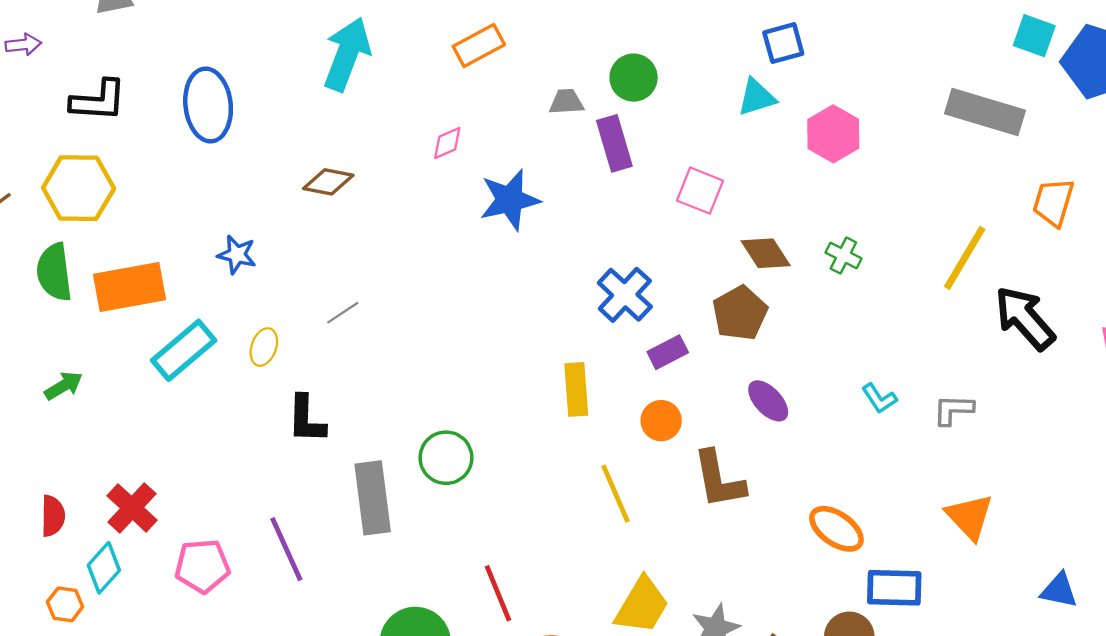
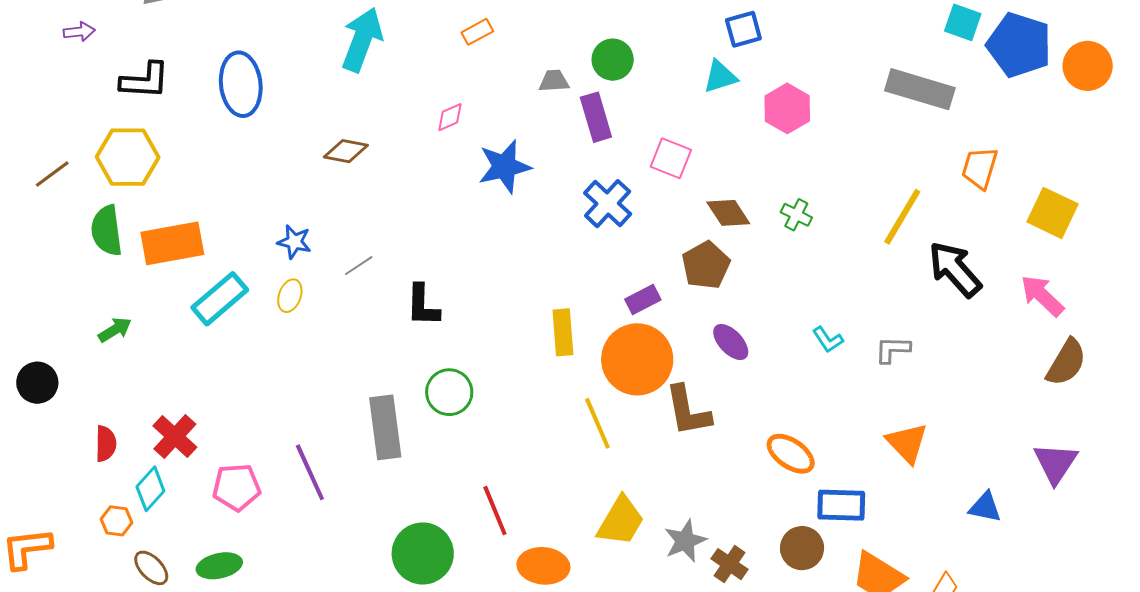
orange rectangle: (479, 45) -> (477, 32), size x0.7
blue star: (237, 255) -> (294, 242), moved
blue cross: (625, 295) -> (608, 204), moved
black L-shape: (306, 419) -> (423, 305), moved
orange circle: (661, 421) -> (637, 359), size x2.0

